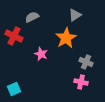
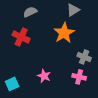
red cross: (14, 36) -> (21, 37), moved
pink star: (41, 54) -> (44, 76), moved

